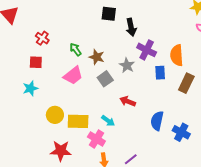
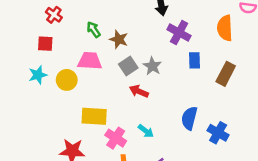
orange semicircle: (177, 55) -> (225, 28), moved
gray star: (127, 65) -> (152, 66), moved
pink trapezoid: (73, 75) -> (90, 61), turned -140
red arrow: (128, 101) -> (139, 91), moved
yellow circle: (55, 115) -> (67, 80), moved
cyan arrow: (108, 121) -> (146, 131), moved

